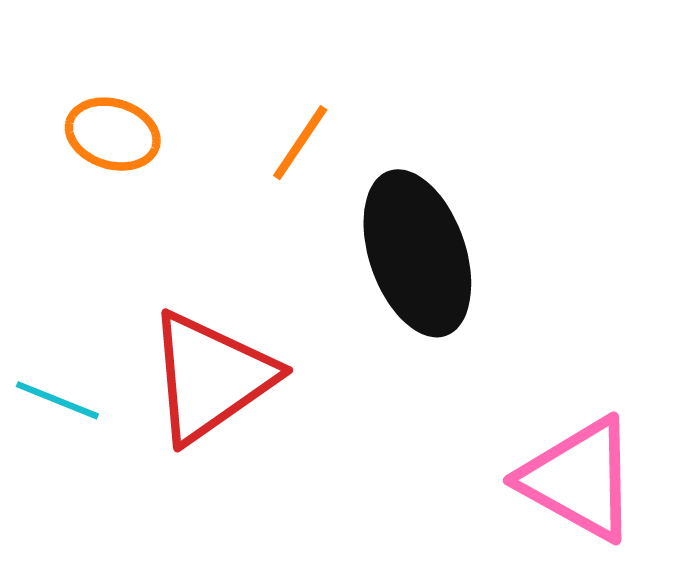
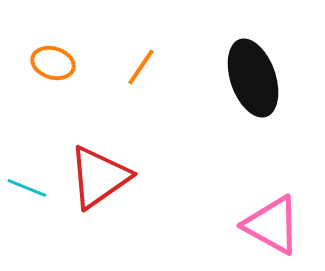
black ellipse: (417, 253) -> (253, 78), moved

